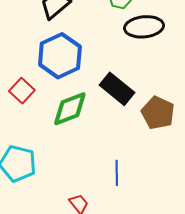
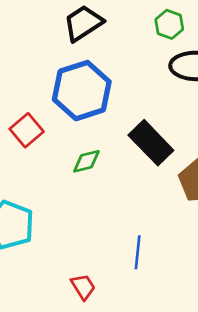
green diamond: (70, 109) -> (86, 161), size x0.6

